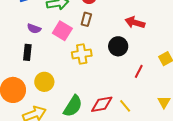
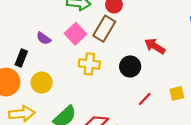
brown rectangle: (86, 19) -> (104, 29), size x1.6
purple semicircle: (34, 29) -> (44, 38), moved
black rectangle: (27, 52) -> (21, 58), moved

